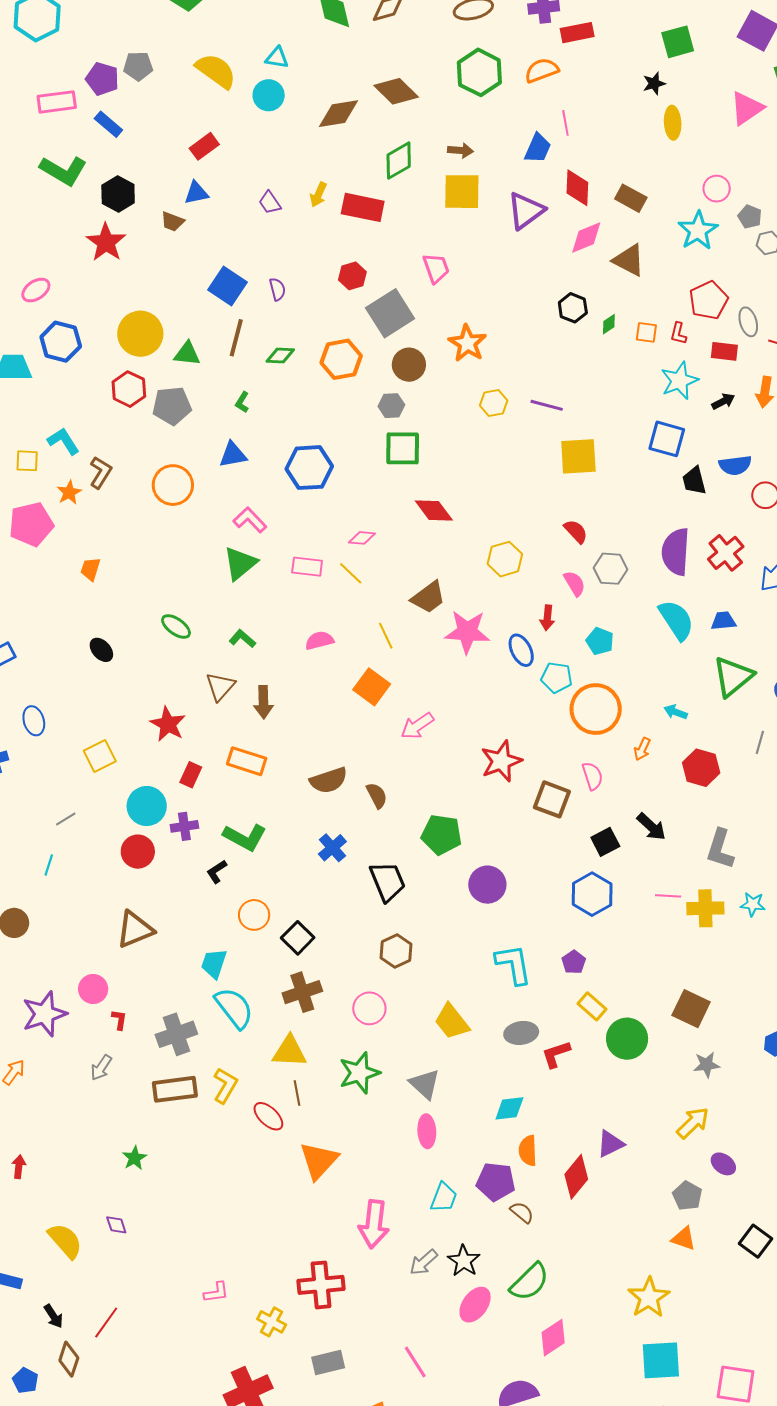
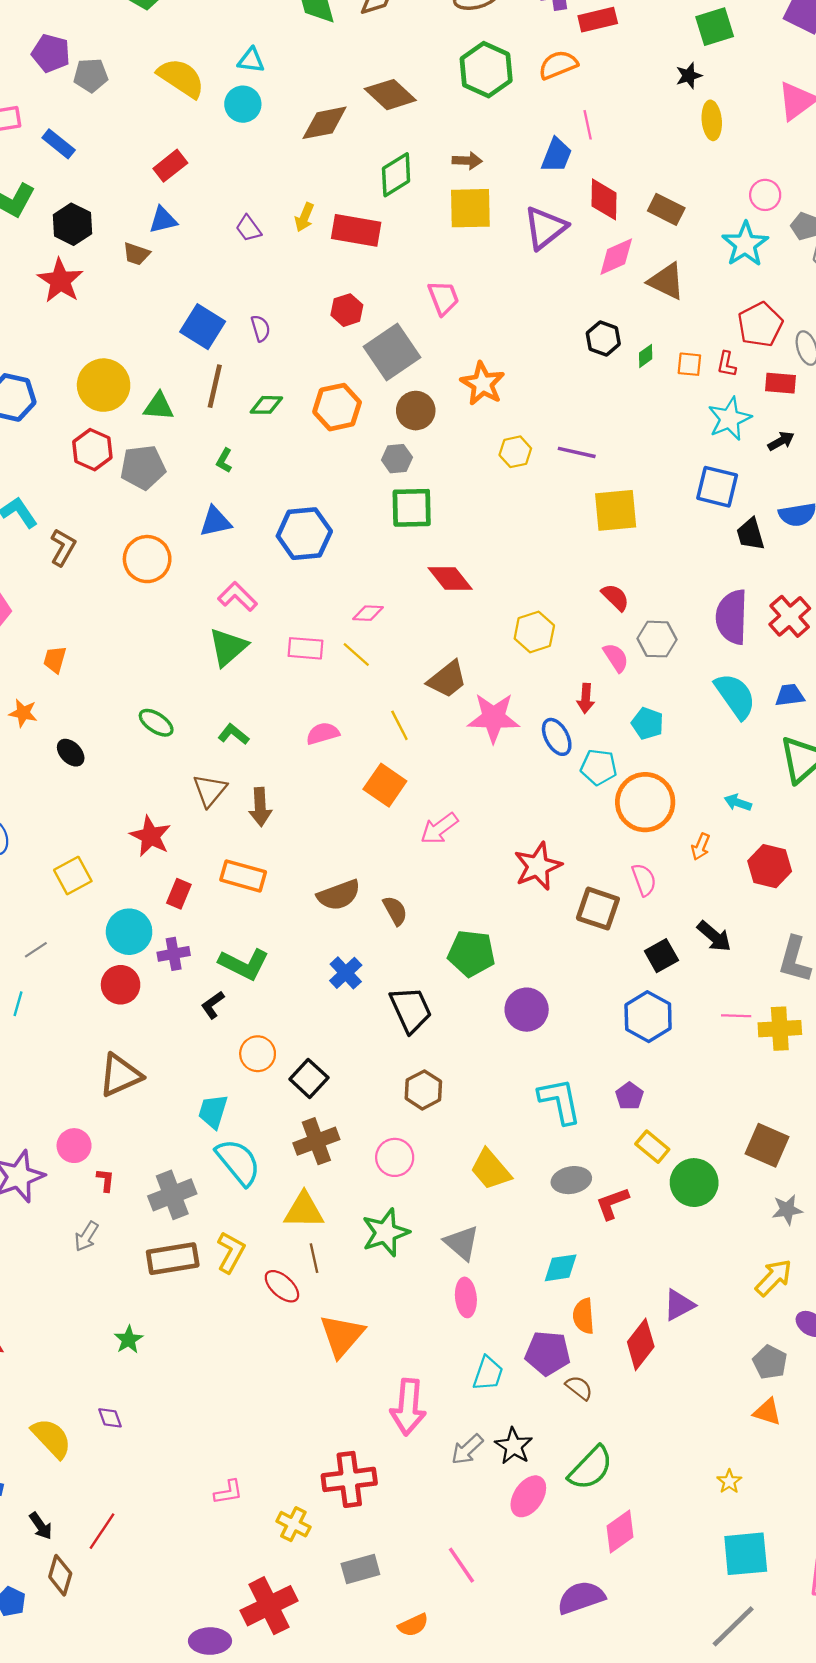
purple pentagon: (102, 79) -> (51, 53), moved
orange star: (69, 493) -> (23, 713), moved, turned -30
yellow star: (649, 1298) -> (729, 1481), size x0.5

